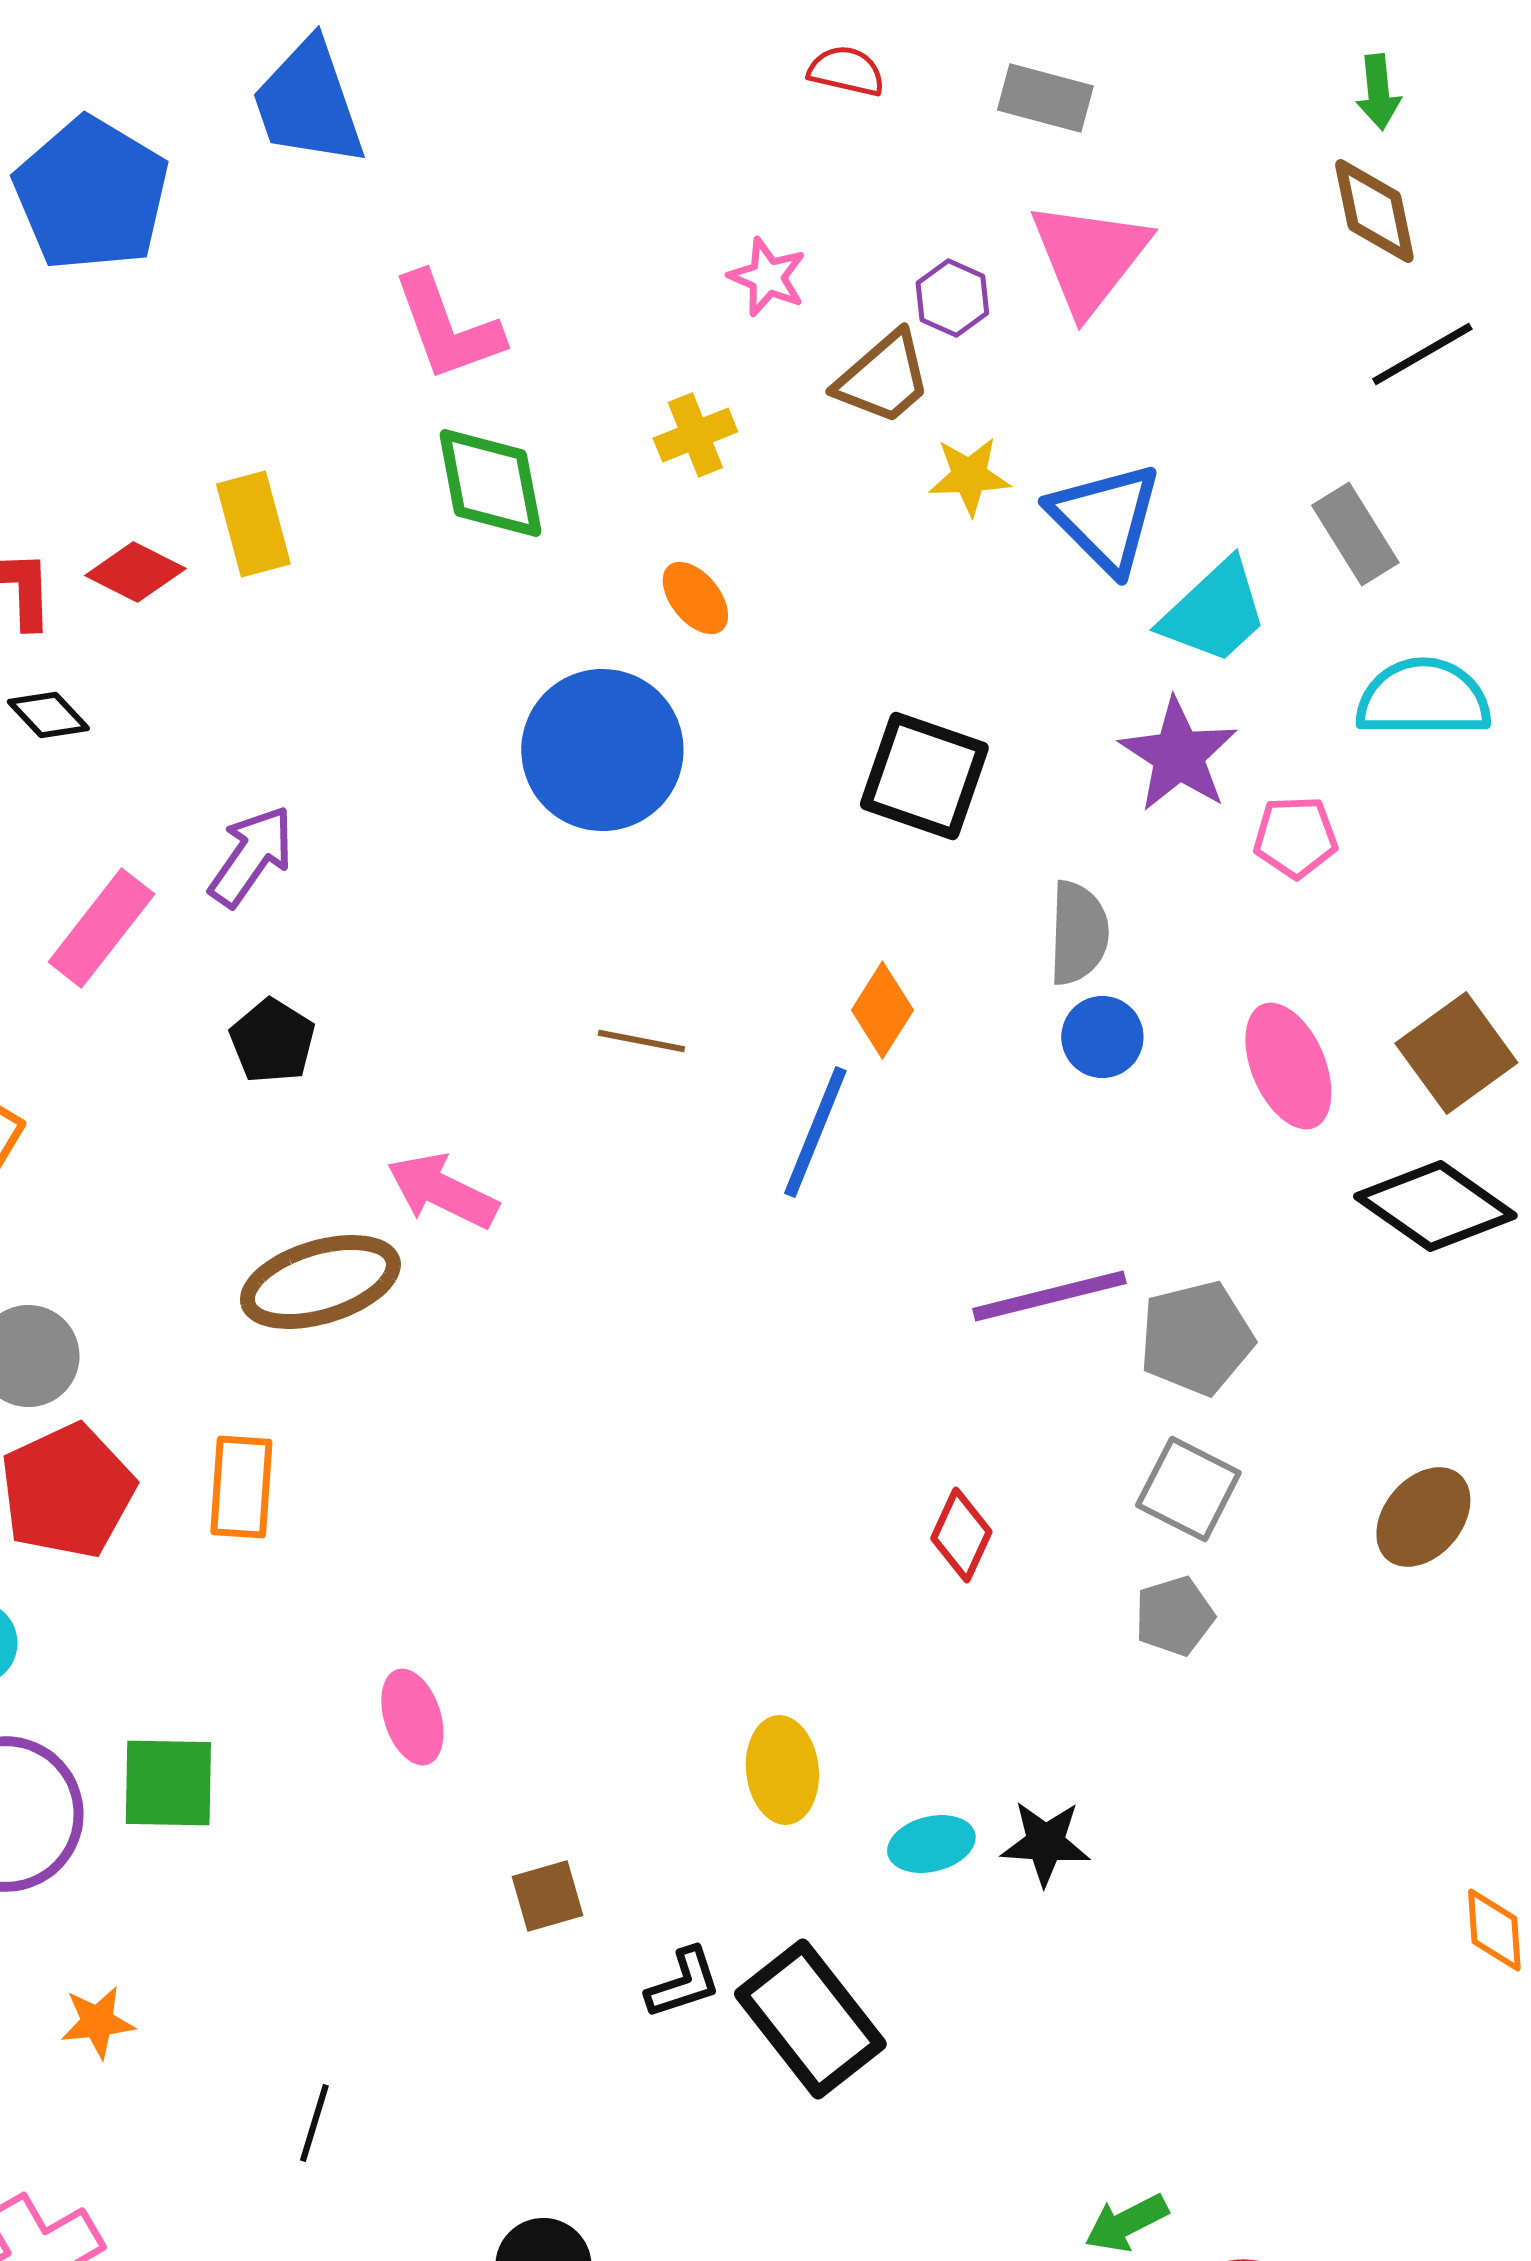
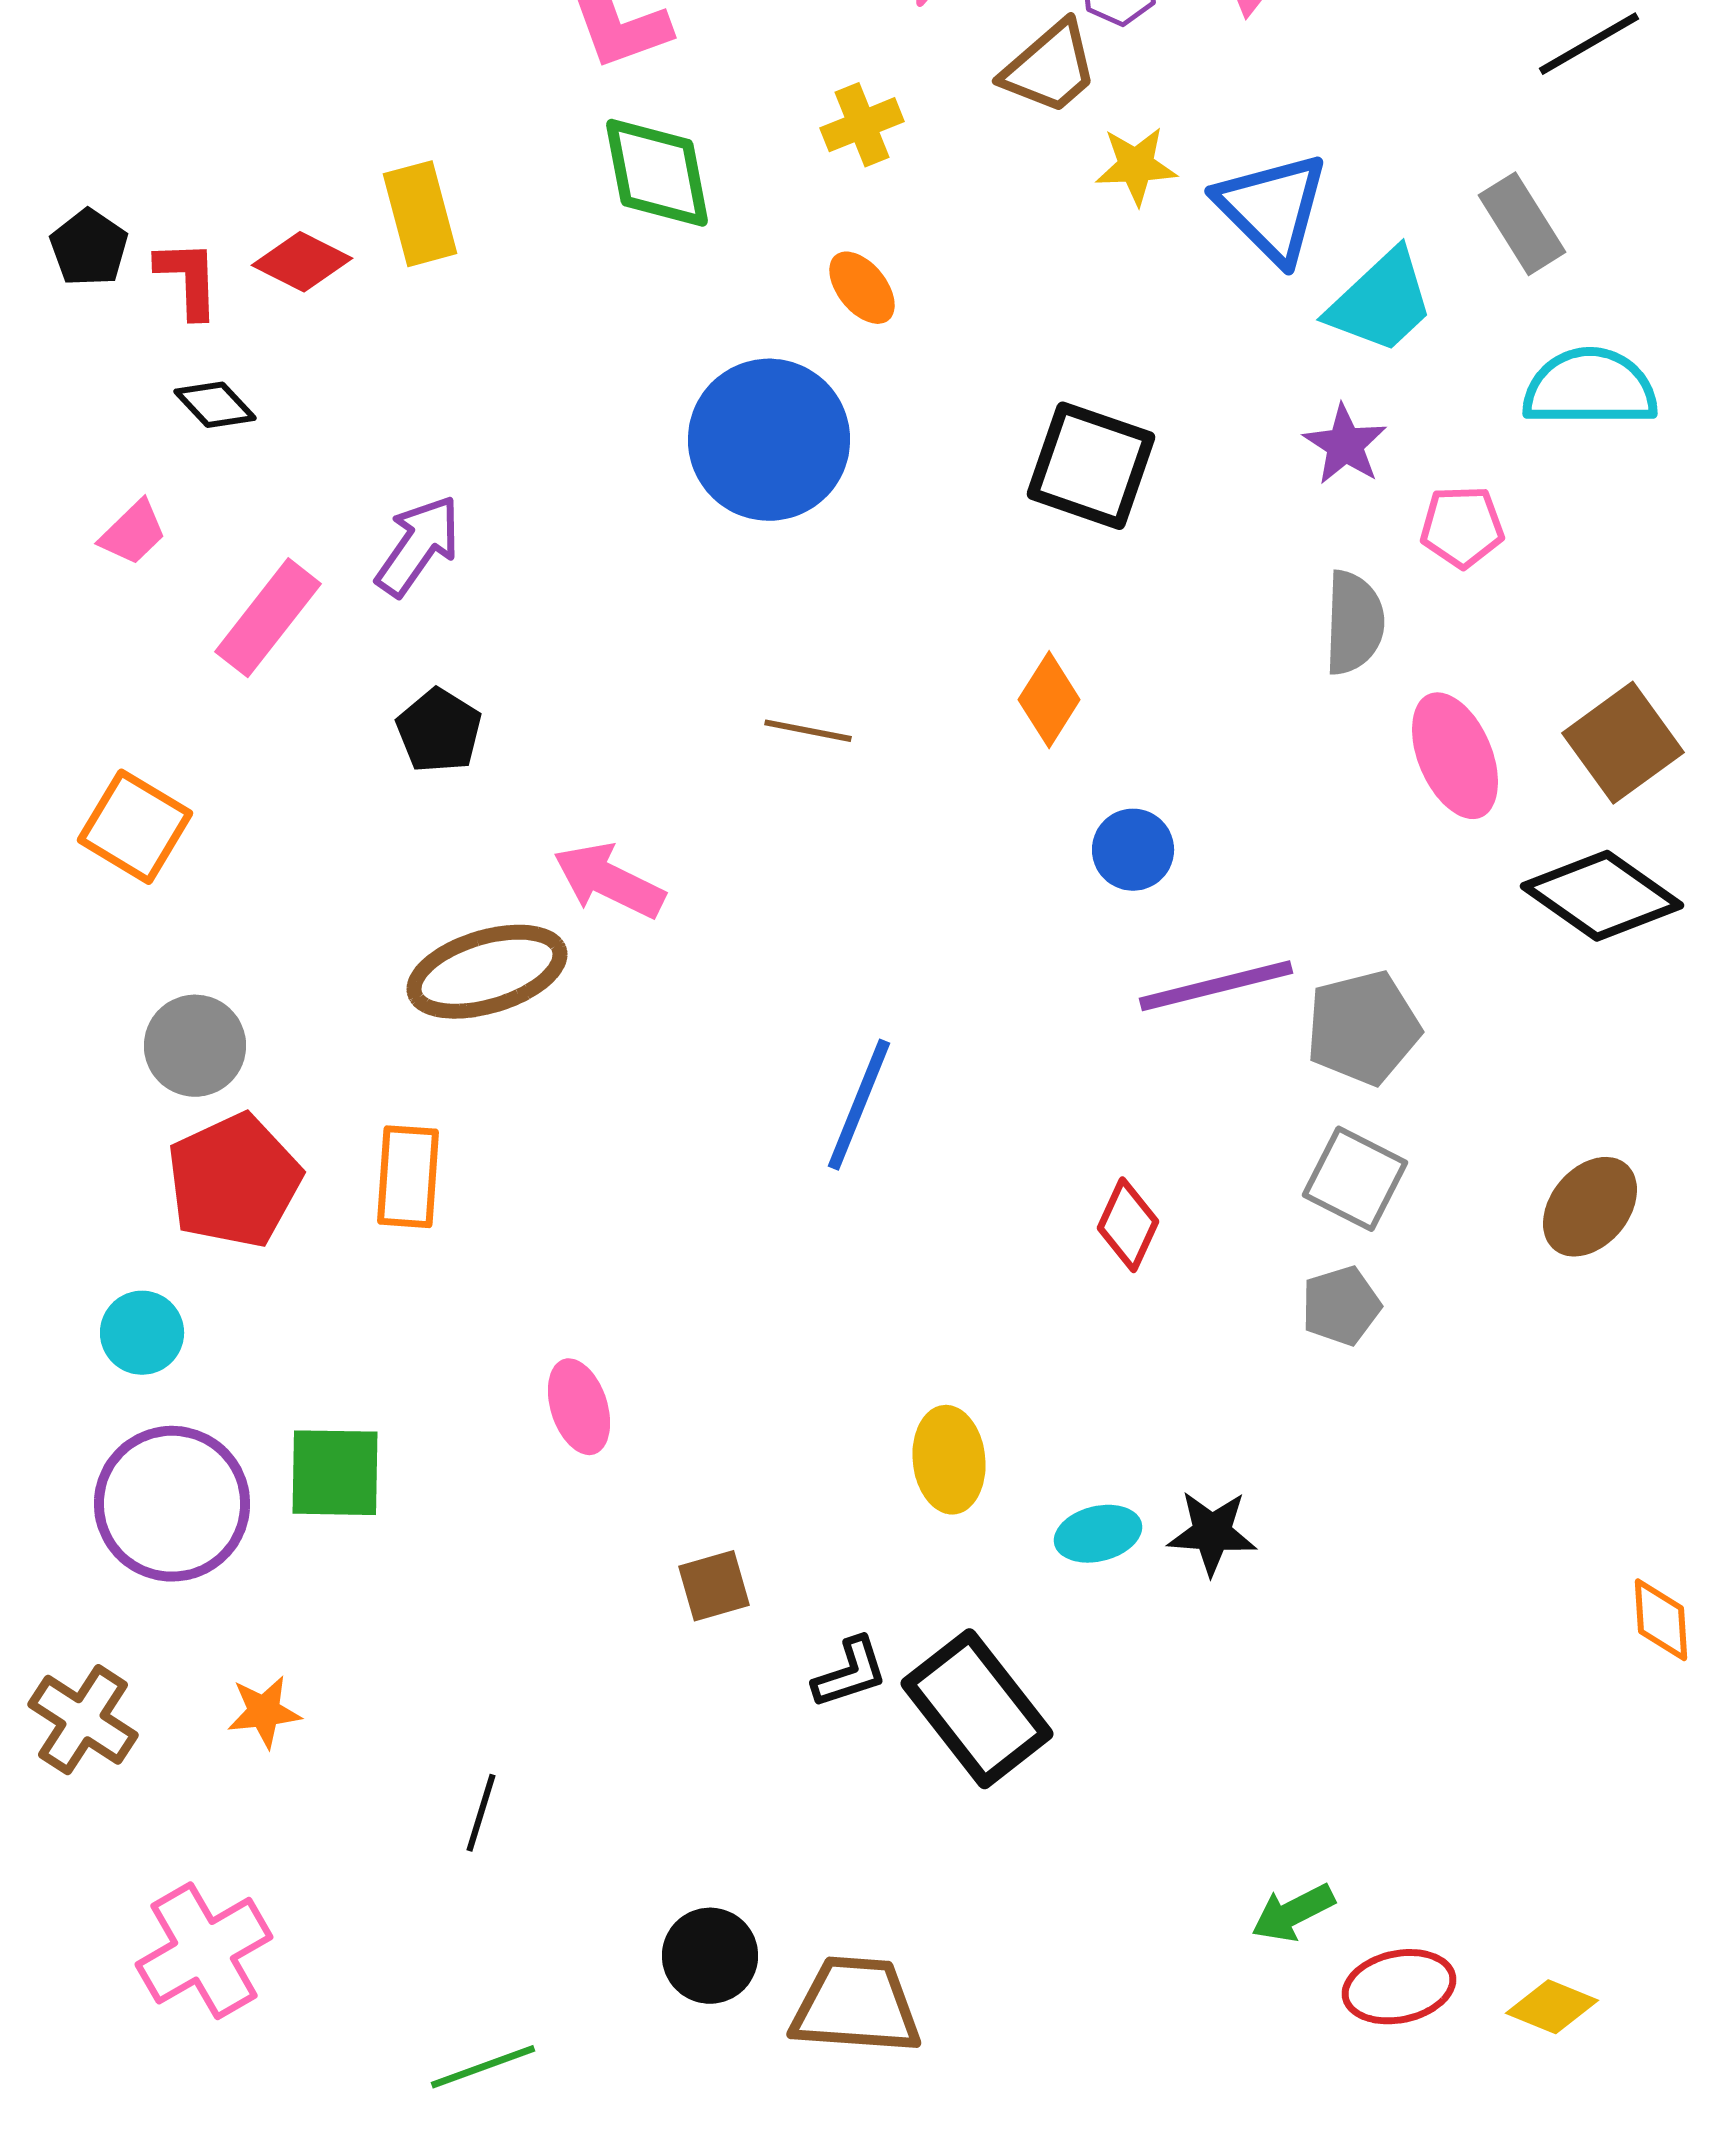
purple star: (1178, 755) -> (1345, 445), size x0.7
gray semicircle: (1078, 933) -> (1354, 623), moved
blue circle: (1102, 1037) -> (1133, 850), moved
blue line: (815, 1132) -> (859, 1105), moved

